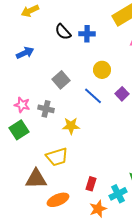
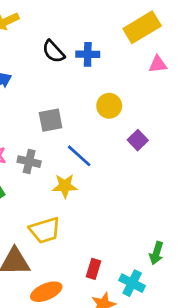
gray square: (61, 80) -> (51, 120), turned 30
blue line: (93, 96) -> (79, 156), moved
cyan cross: (118, 194) -> (132, 283), turned -36

